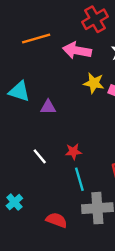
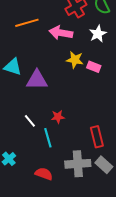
purple triangle: (48, 107) -> (37, 80), size x1.6
cyan line: (79, 179) -> (48, 138), moved

